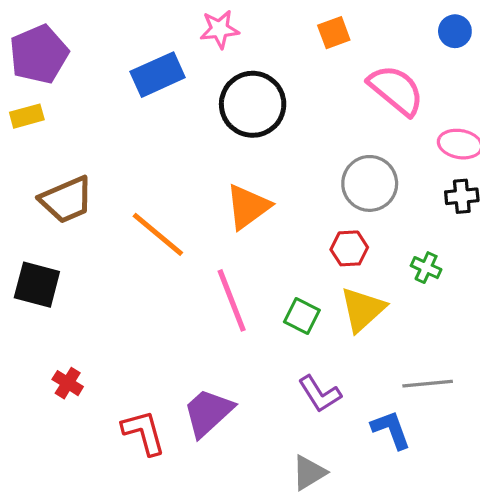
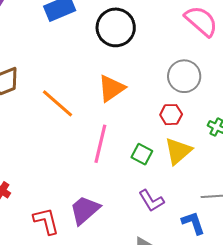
pink line: (232, 300) -> (100, 144), turned 33

